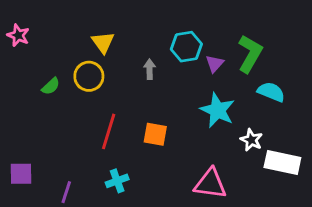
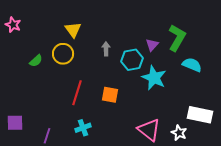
cyan hexagon: (186, 47) -> (132, 60), moved
white star: (251, 140) -> (179, 133), moved
pink triangle: (210, 184) -> (149, 130), turned 30

